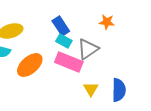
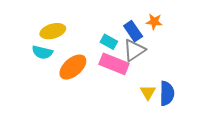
blue rectangle: (61, 26) -> (133, 31), moved
yellow triangle: (91, 89) -> (148, 92), moved

